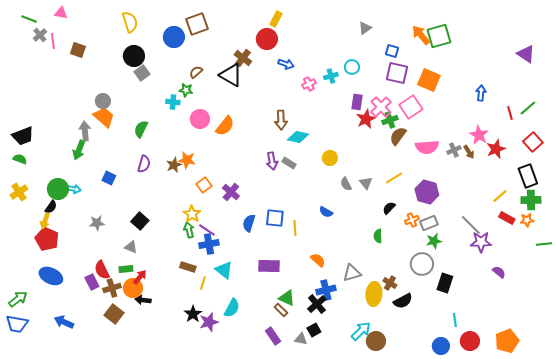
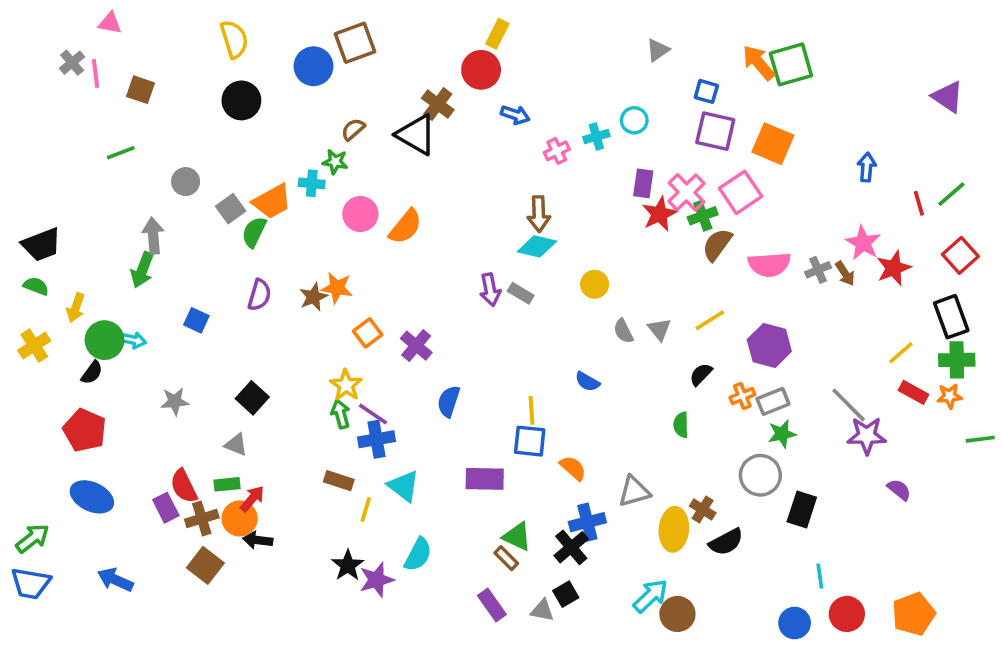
green line: (29, 19) -> (121, 153), moved, turned -42
gray square: (142, 73) -> (231, 209), moved
orange trapezoid: (104, 117) -> (272, 201), moved, turned 110
brown arrow: (281, 120) -> (539, 214), moved
blue square: (275, 218) -> (530, 441), moved
yellow arrow: (45, 221) -> (76, 308), moved

